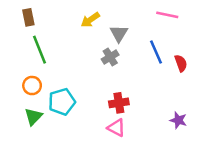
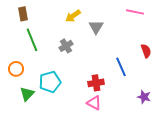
blue line: (156, 52) -> (121, 67), moved
gray cross: (110, 57) -> (66, 46), moved
orange circle: (32, 86) -> (16, 69), moved

